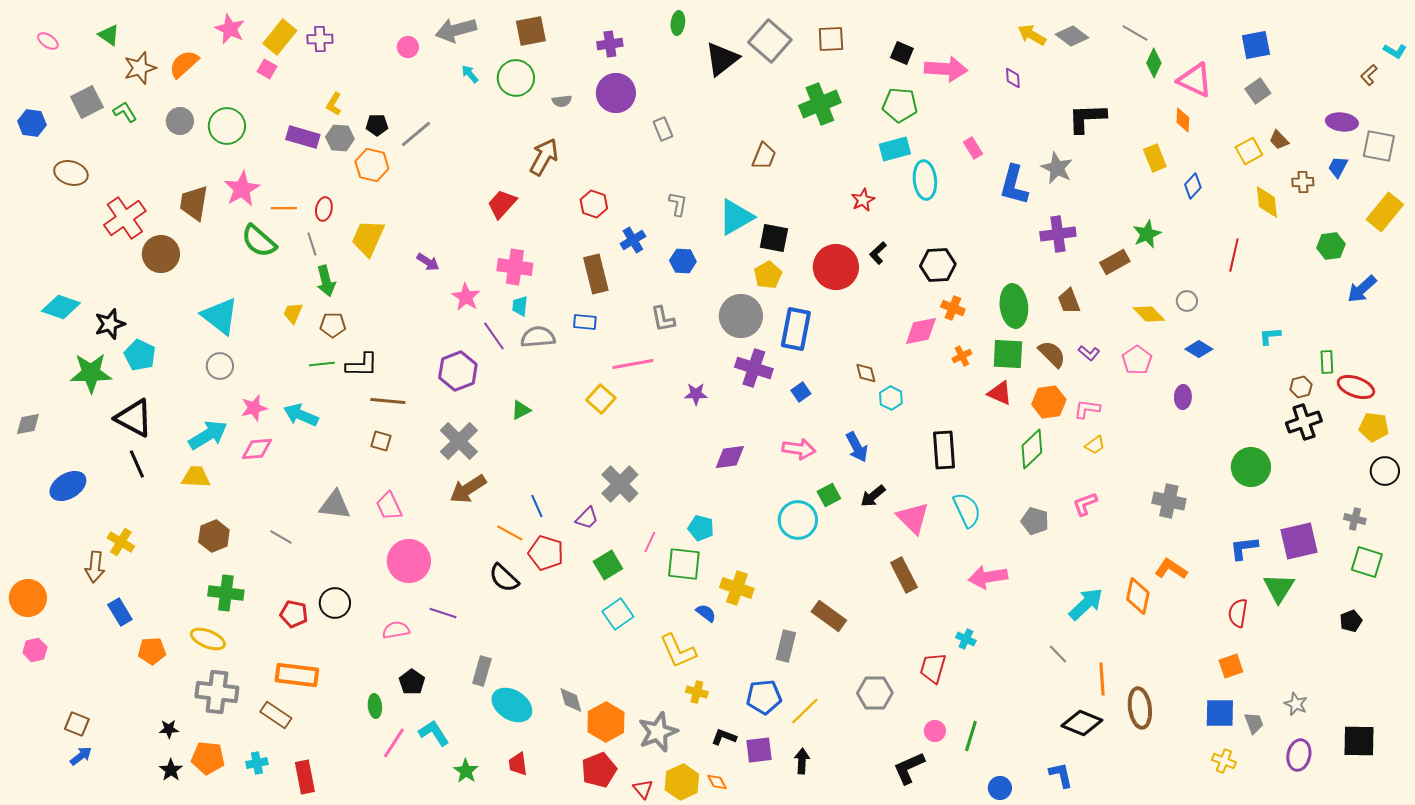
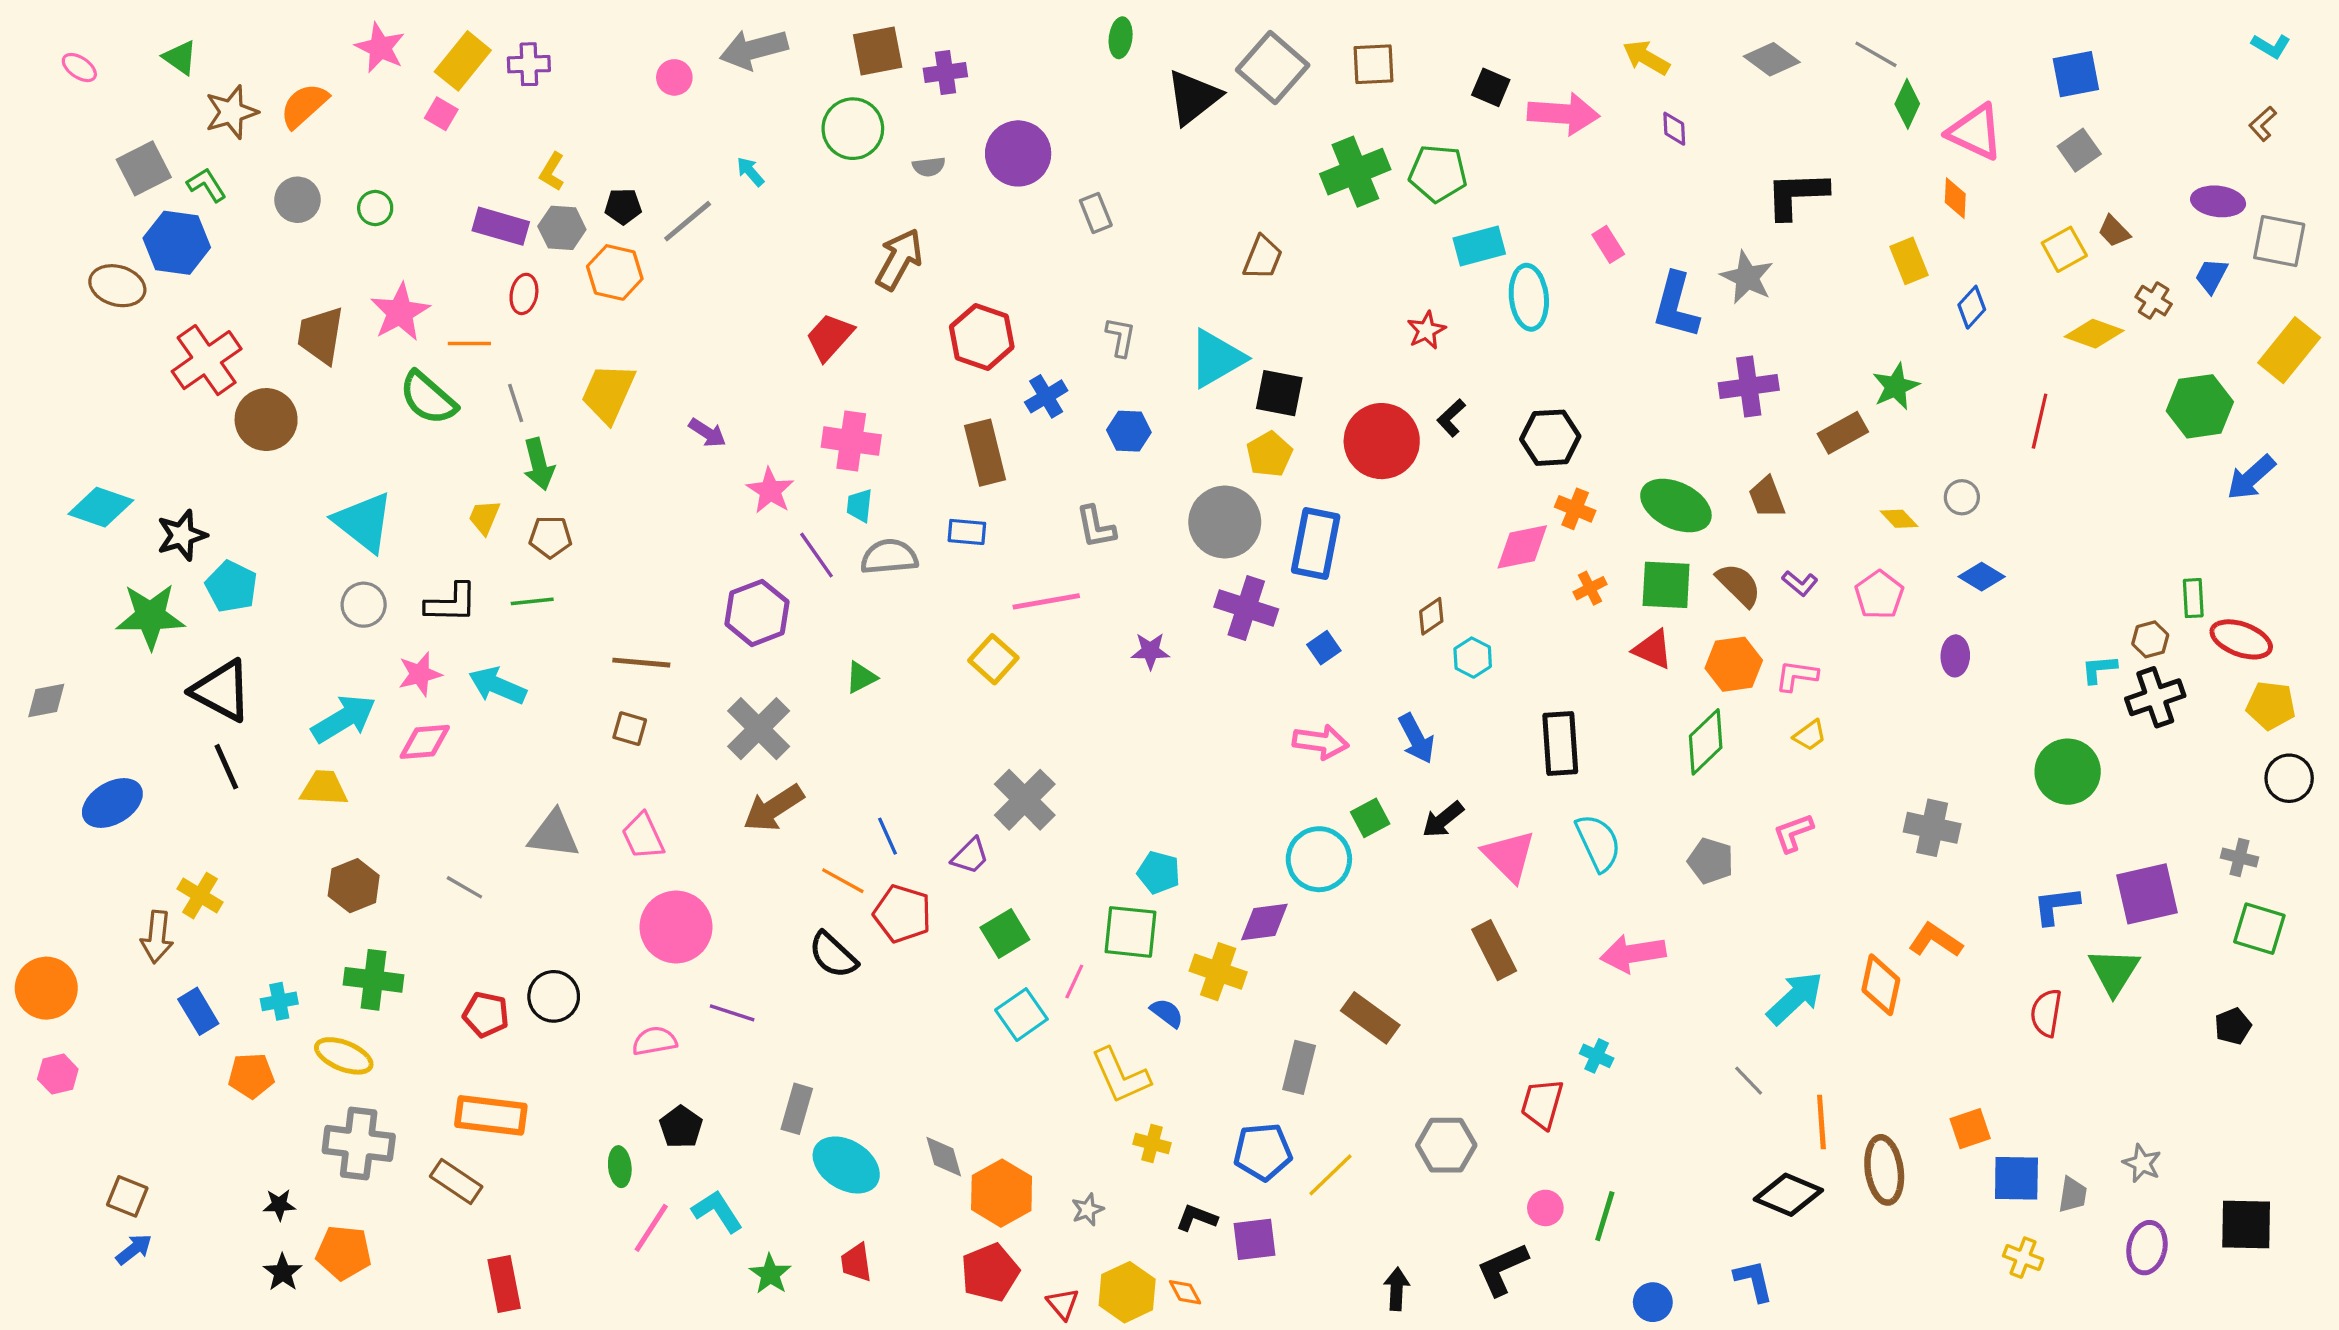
yellow arrow: (1032, 35) -> (1646, 58), moved
purple cross: (610, 44) -> (945, 72), moved
cyan L-shape: (1395, 51) -> (2271, 46), moved
cyan arrow: (470, 74) -> (750, 172), moved
green pentagon: (900, 105) -> (1438, 173), moved
blue hexagon: (32, 123) -> (177, 243), moved, size x1.4
green circle: (227, 126) -> (375, 208), size x0.6
brown cross: (1303, 182) -> (2154, 301), turned 35
yellow diamond: (1267, 202) -> (2094, 334), turned -64
red hexagon: (594, 204) -> (982, 337), size x1.4
red ellipse: (324, 209) -> (524, 294), moved
green hexagon: (1331, 246) -> (2200, 406), size x1.4
green ellipse: (1014, 306) -> (1676, 506), turned -57
yellow diamond: (1149, 314) -> (1899, 519), size x0.7
cyan L-shape: (1270, 336) -> (2099, 669), moved
black L-shape: (362, 365) -> (451, 603), moved
brown diamond: (866, 373) -> (1431, 616), turned 70
purple diamond: (730, 457) -> (1264, 922), moved
pink line: (650, 542) -> (1074, 982), moved
orange square: (1231, 666) -> (1970, 1129), moved
gray trapezoid: (1254, 723) -> (2073, 1195), turned 30
gray star: (658, 732) -> (1088, 1210), size x0.5
black arrow: (802, 761) -> (1397, 1289), moved
cyan cross: (257, 763) -> (279, 1001), moved

